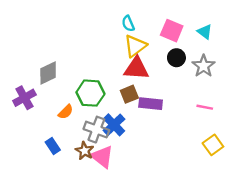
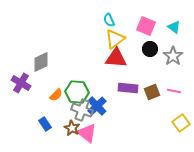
green hexagon: (90, 93) -> (77, 92), moved
brown square: (129, 94) -> (152, 92), moved
purple cross: (24, 98) -> (21, 83), turned -30

